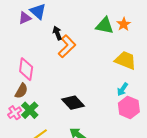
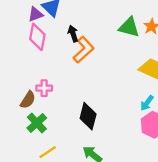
pink diamond: (26, 69) -> (37, 37), moved
black diamond: (73, 103) -> (88, 116), turned 55
pink cross: (15, 113) -> (44, 88), moved, turned 32

